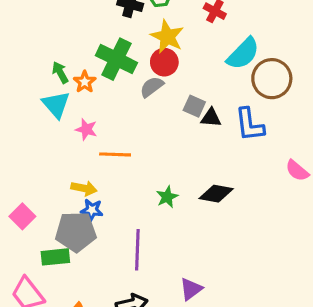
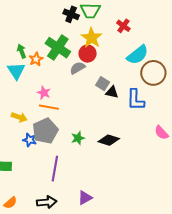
pink star: (86, 129) -> (44, 93), moved
yellow arrow: (84, 188) -> (19, 117), moved
gray pentagon: (76, 232) -> (45, 131), moved, turned -30

